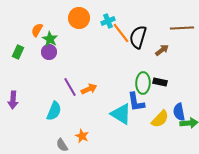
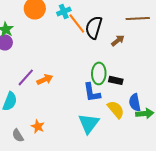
black rectangle: (160, 82) -> (116, 80), moved
purple line: (70, 87) -> (26, 77), turned 72
cyan triangle: (121, 114) -> (89, 123), moved, turned 35
yellow semicircle: (160, 119) -> (116, 109), turned -84

